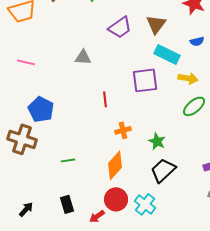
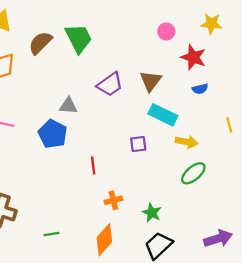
blue semicircle: (197, 41) -> (200, 89), moved
gray triangle: (83, 57) -> (68, 106), moved
purple square: (145, 80) -> (138, 144), size x0.6
blue pentagon: (41, 109) -> (53, 134), moved

